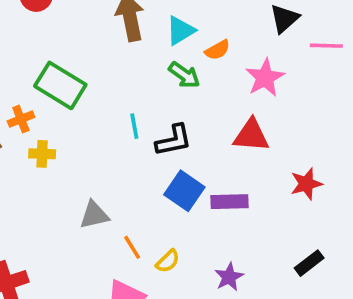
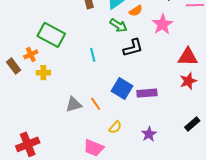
red triangle: (251, 135) -> (188, 57), moved
black L-shape: (174, 140) -> (133, 48), moved
orange line: (132, 247) -> (96, 104), moved

